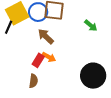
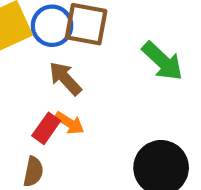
green arrow: (91, 25) -> (162, 61), size x1.5

